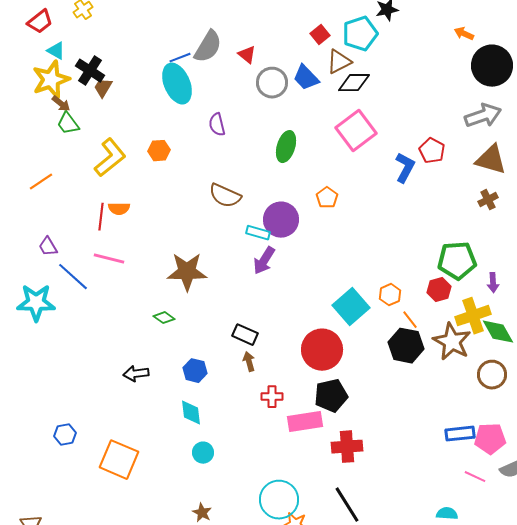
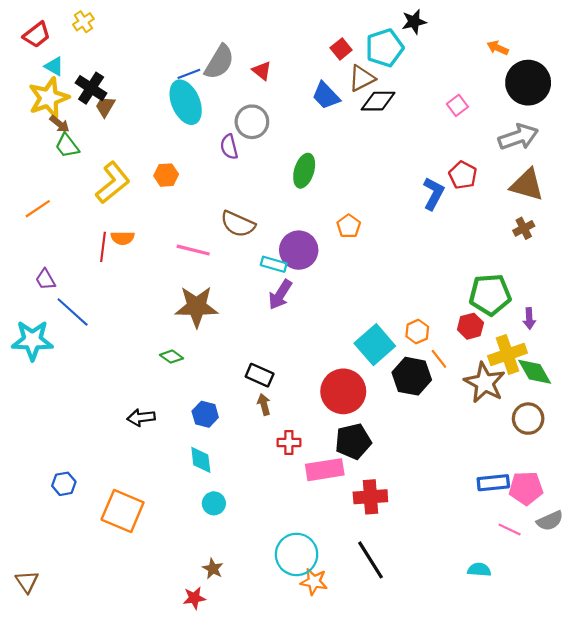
gray circle: (272, 83) -> (252, 122), moved
pink square: (356, 131) -> (457, 105), moved, size x0.5
pink line: (109, 259) -> (193, 250), moved
black hexagon: (406, 346) -> (412, 376), moved

